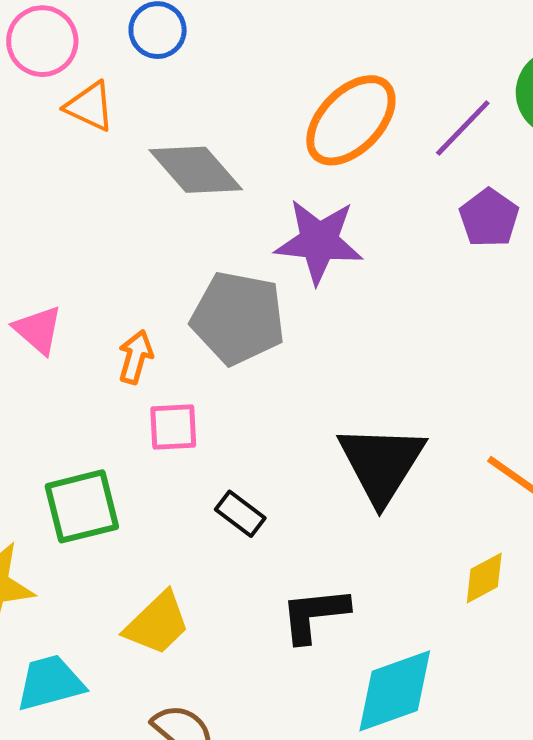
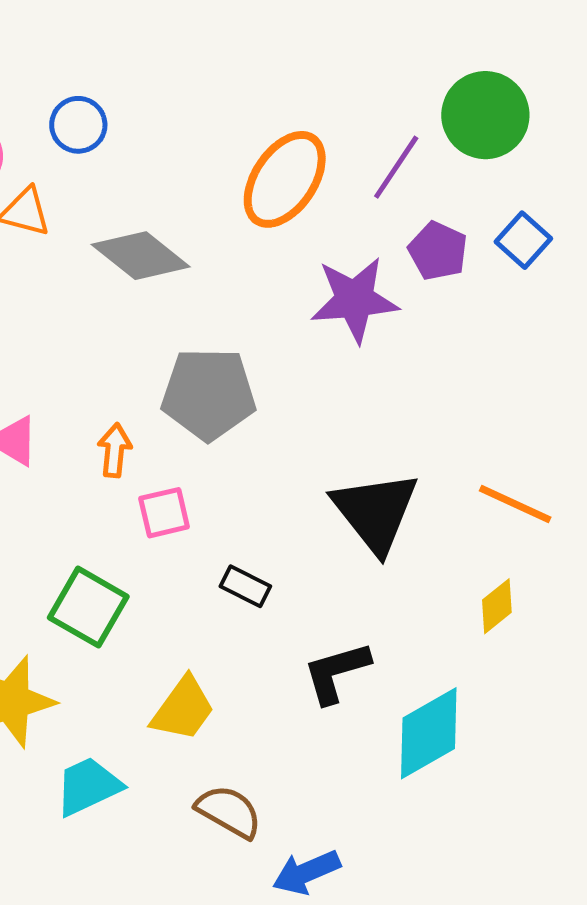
purple star: (319, 241) -> (355, 300), moved
green square: (82, 506) -> (88, 607), turned -36

